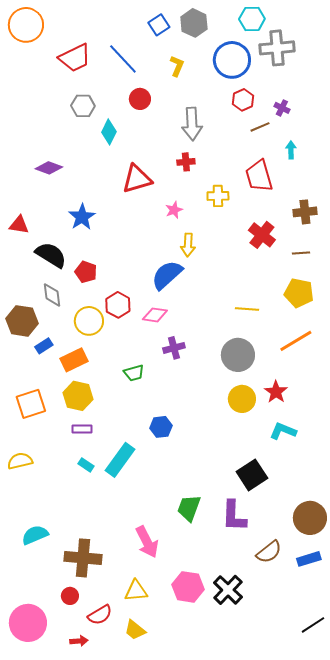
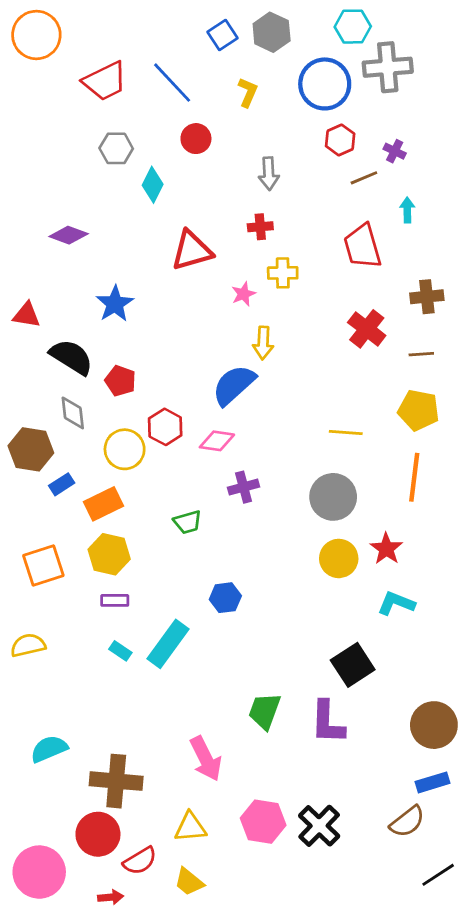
gray arrow: (192, 124) -> (269, 174), size x0.7
yellow cross: (218, 196) -> (283, 273), moved
orange line: (296, 341) -> (414, 477), turned -52
brown semicircle: (269, 552) -> (407, 822), moved
red circle: (70, 596) -> (98, 834), size x1.8

